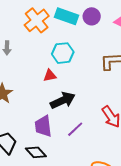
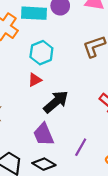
purple line: (75, 129) -> (81, 147), moved

